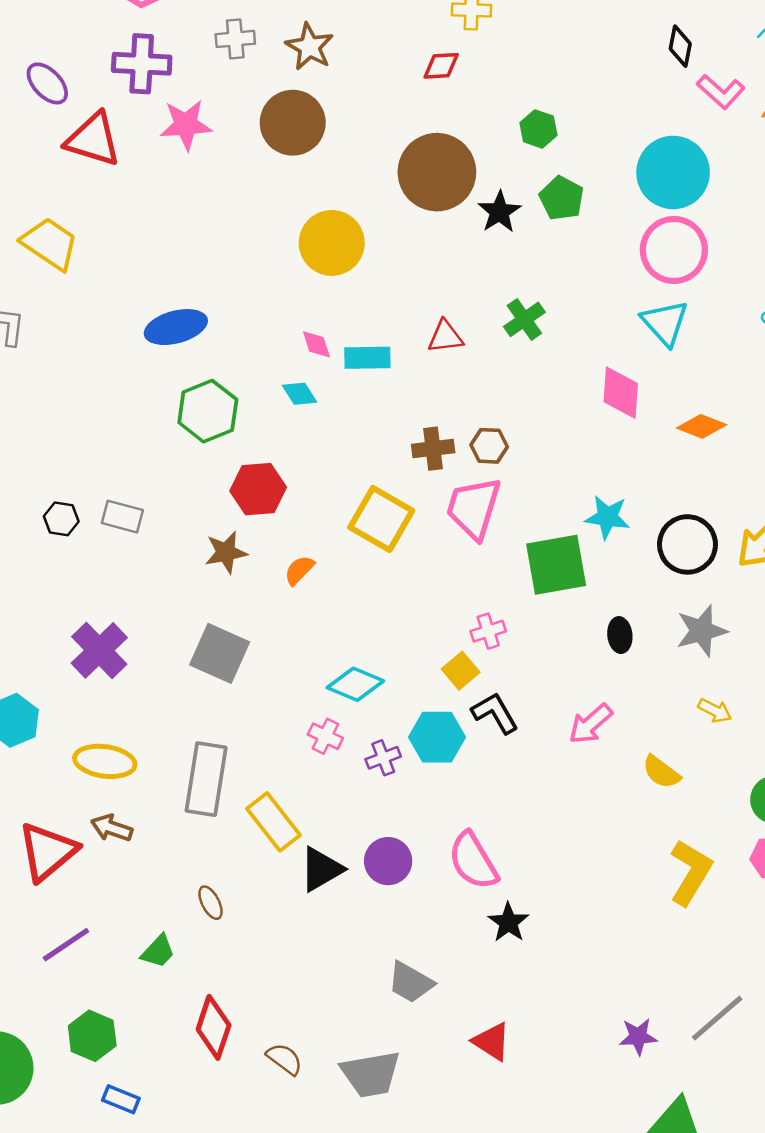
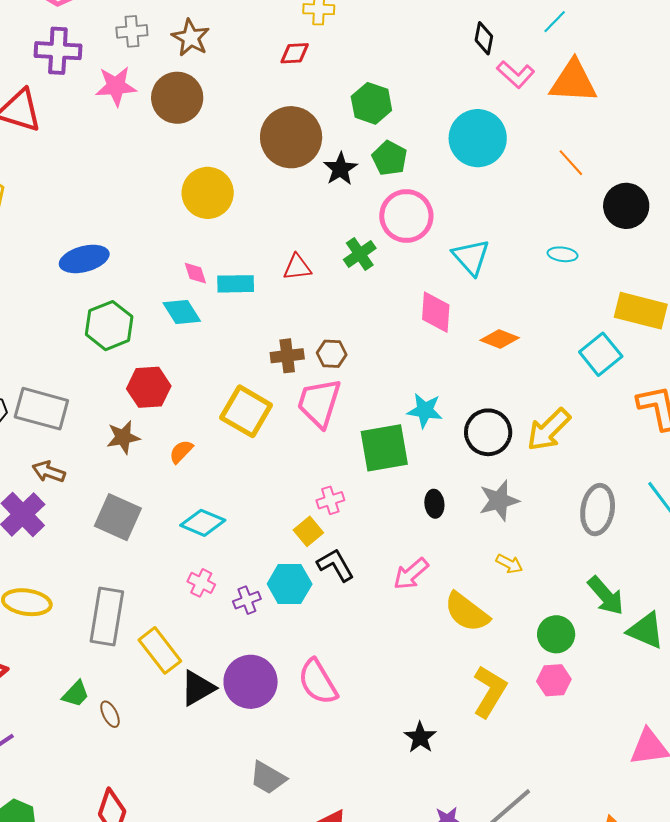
pink star: (186, 125) -> (116, 86), moved
green hexagon: (538, 129) -> (371, 103), size x1.4
pink circle: (674, 250) -> (406, 216), moved
cyan diamond: (299, 394) -> (182, 312), size x1.4
gray rectangle: (122, 517) -> (41, 409), size x1.6
cyan diamond: (355, 684) -> (203, 523), moved
yellow semicircle: (661, 772) -> (467, 612), size x1.5
brown arrow: (112, 828) -> (49, 472), moved
purple circle: (388, 861) -> (251, 682), size x1.4
black star: (508, 922) -> (420, 737), moved
green trapezoid: (158, 951) -> (76, 694), moved

